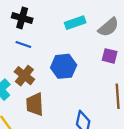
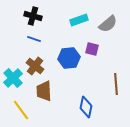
purple square: (110, 56) -> (92, 49), moved

